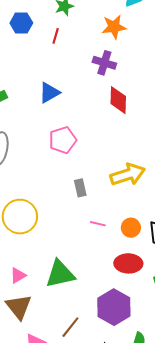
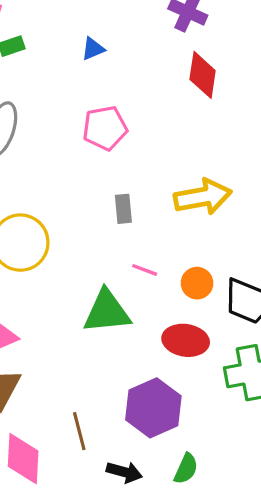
blue triangle: (49, 93) -> (93, 49), size x0.7
green triangle: (60, 274) -> (107, 312), moved
brown line: (70, 327) -> (79, 431), turned -60

